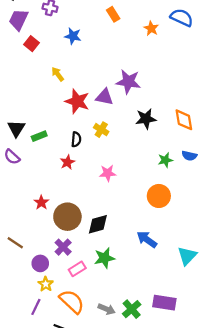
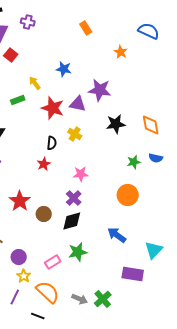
orange star: (151, 28) -> (121, 52), moved
blue star: (73, 36) -> (64, 69), moved
green rectangle: (39, 136) -> (18, 100), moved
red star: (41, 202) -> (20, 201), size x1.5
brown circle: (67, 217) -> (44, 214), size x0.6
purple cross: (63, 247) -> (74, 198), moved
purple rectangle: (164, 303) -> (133, 274), moved

